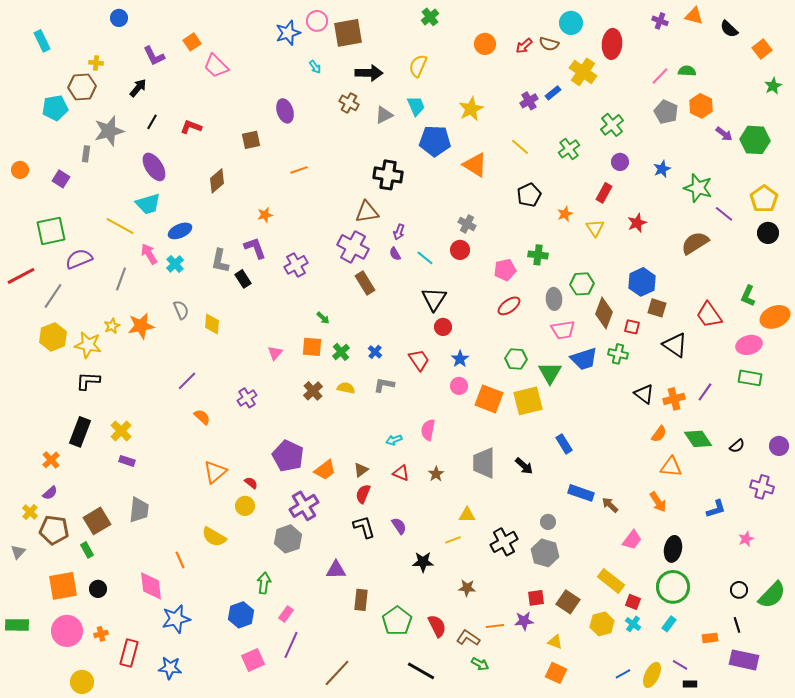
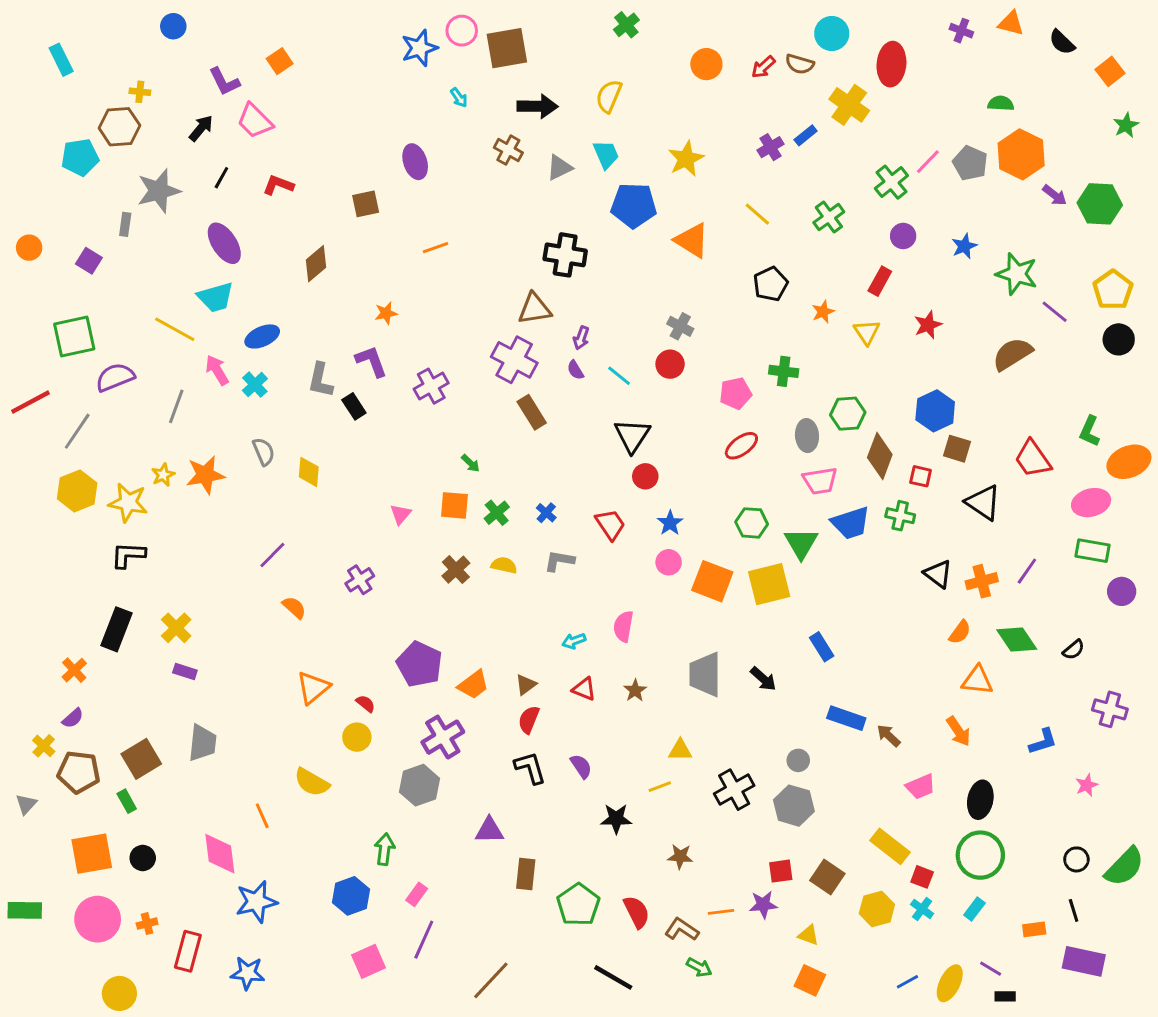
pink trapezoid: (216, 66) -> (255, 121), moved
pink line: (660, 76) -> (928, 162), moved
orange hexagon: (701, 106) -> (1021, 154), size x1.4
purple circle: (779, 446) -> (1122, 591), moved
pink trapezoid: (632, 540) -> (921, 787), turned 30

